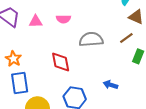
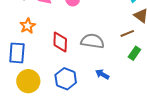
gray semicircle: (91, 39) -> (92, 41), moved
orange star: (13, 59) -> (28, 26), moved

